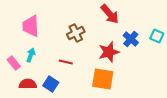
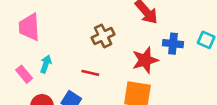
pink trapezoid: (31, 26) -> (29, 27), moved
blue cross: (131, 39) -> (173, 44), turned -35

